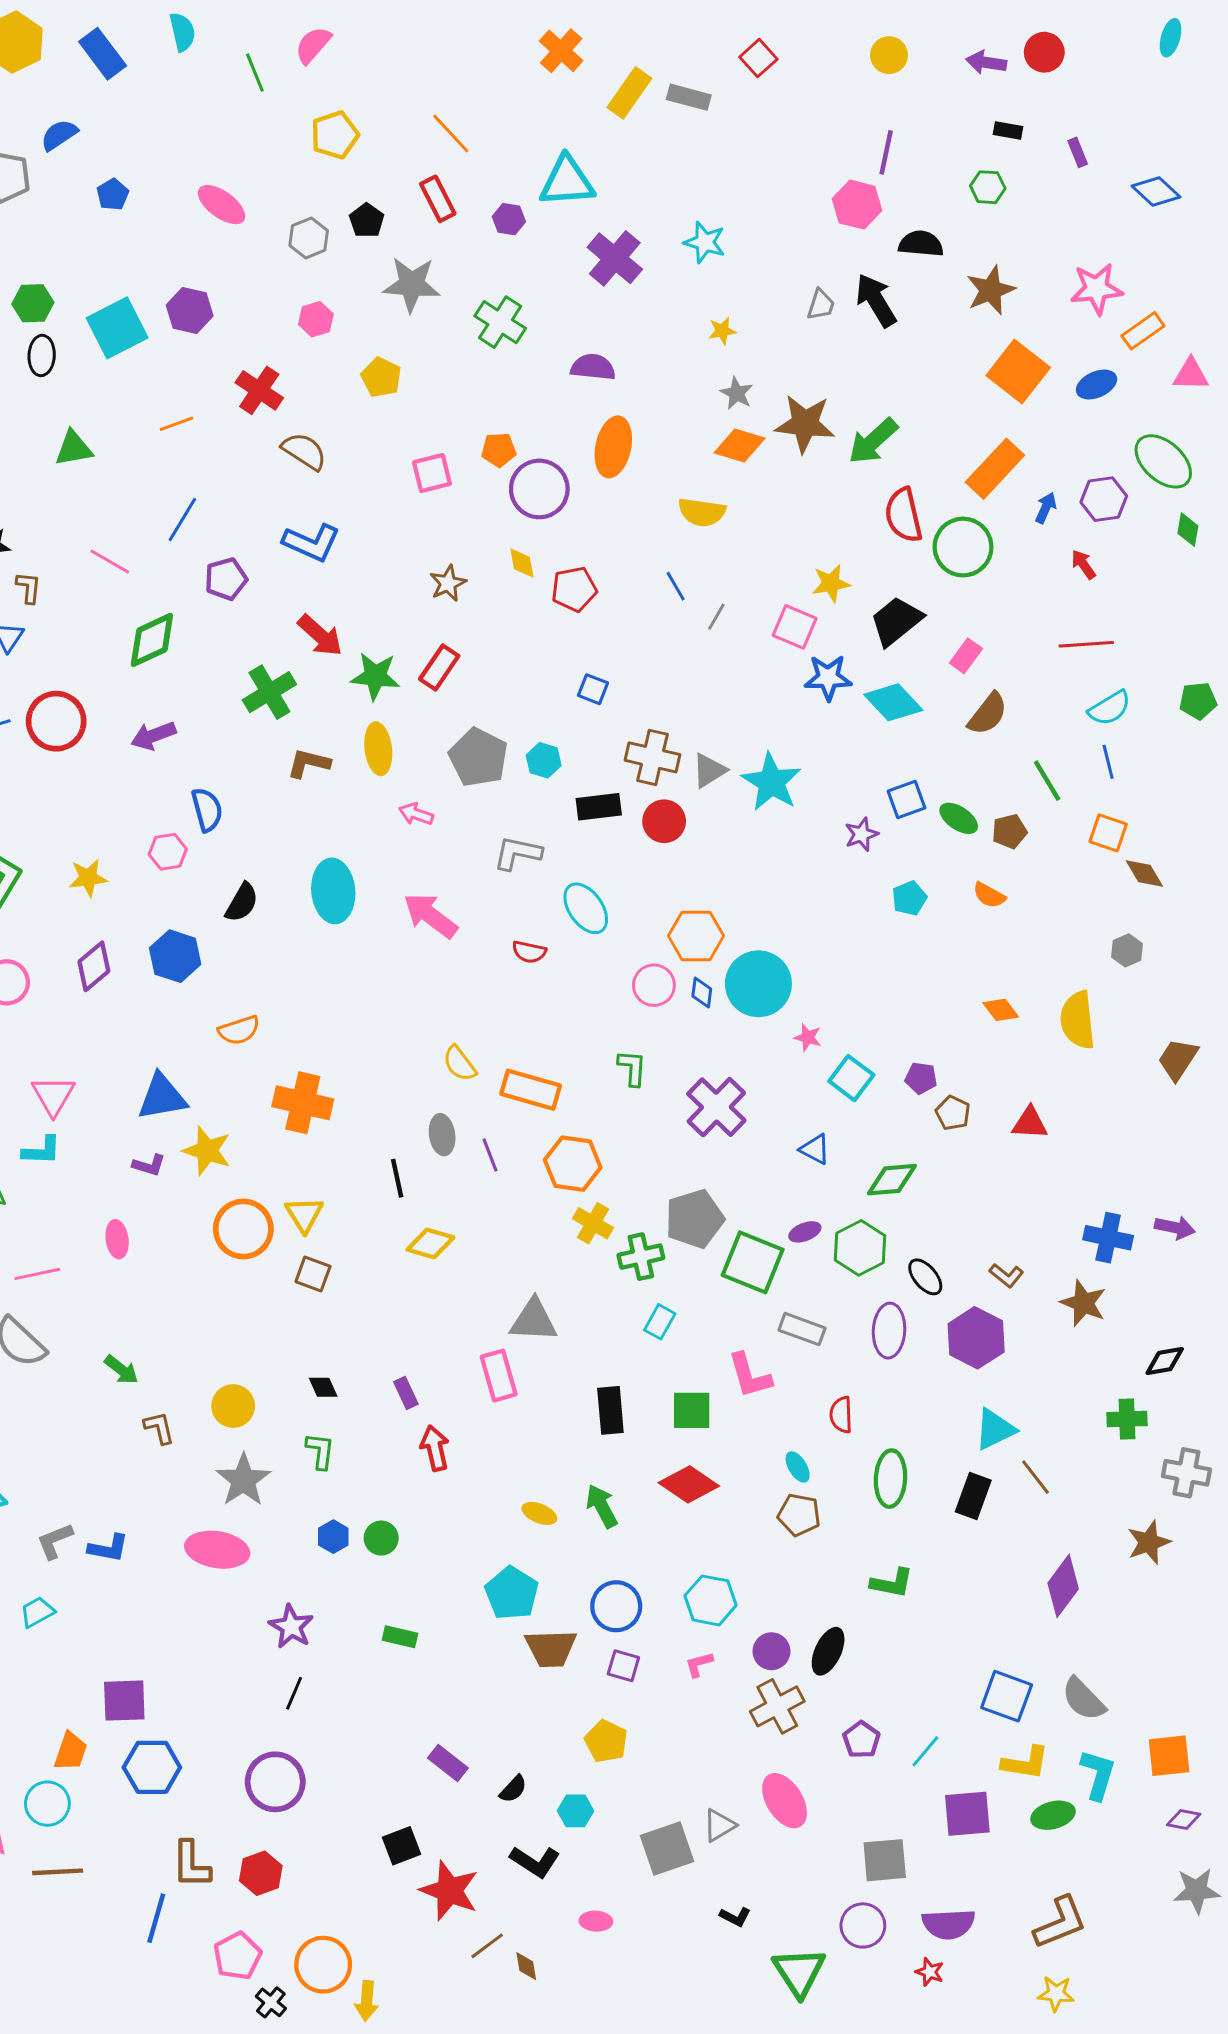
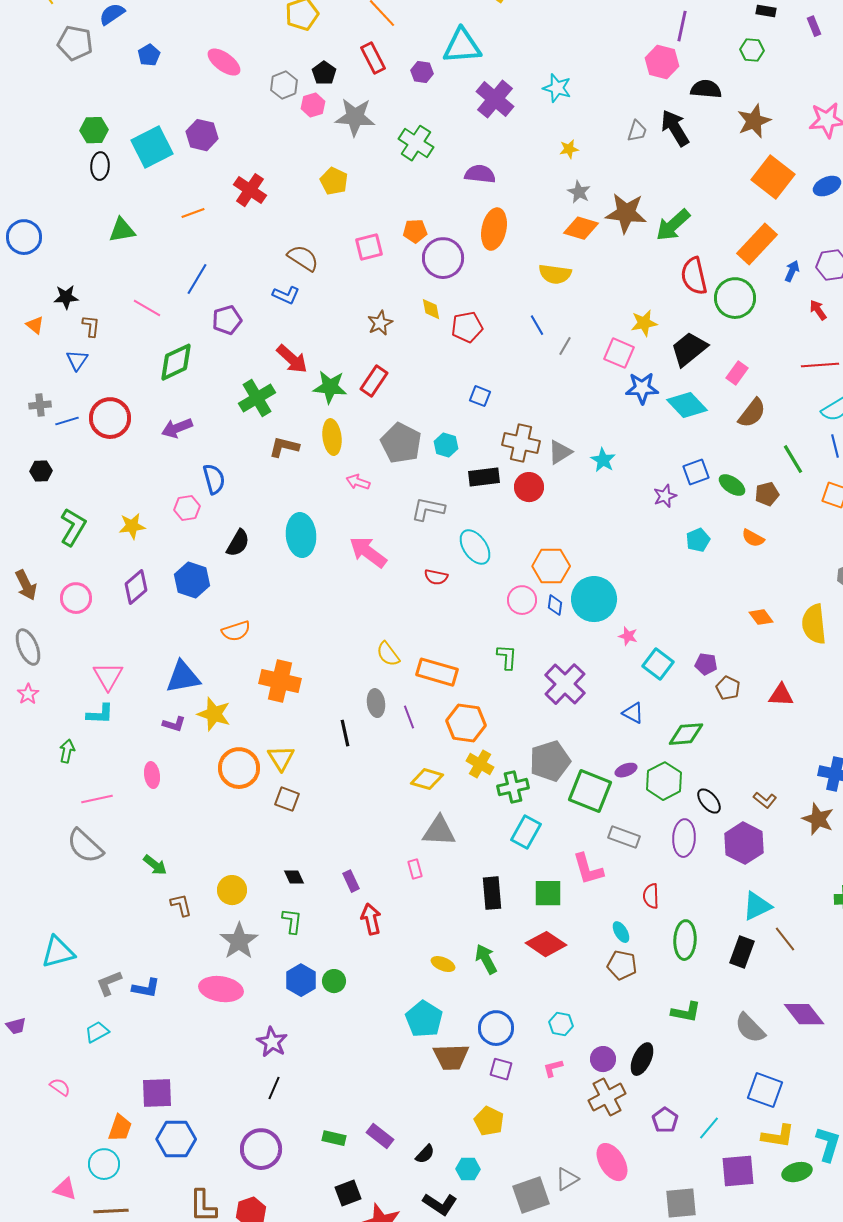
pink hexagon: (316, 319) -> (313, 105), moved
brown semicircle: (304, 451) -> (303, 258), moved
blue L-shape: (312, 543) -> (286, 295), size x0.7
cyan star: (771, 782) -> (603, 460), size x0.6
yellow diamond: (430, 1244) -> (427, 779), moved
cyan rectangle: (660, 1322) -> (526, 832), size x1.4
pink rectangle: (499, 1376) -> (415, 869), size x0.6
blue hexagon: (333, 1537) -> (301, 980), size x1.4
purple diamond: (1063, 1586) -> (804, 1014), turned -75
cyan hexagon: (711, 1600) -> (561, 1024), size x0.7
green rectangle: (400, 1637) -> (334, 1138), moved
gray semicircle: (1083, 1699) -> (750, 1028), moved

